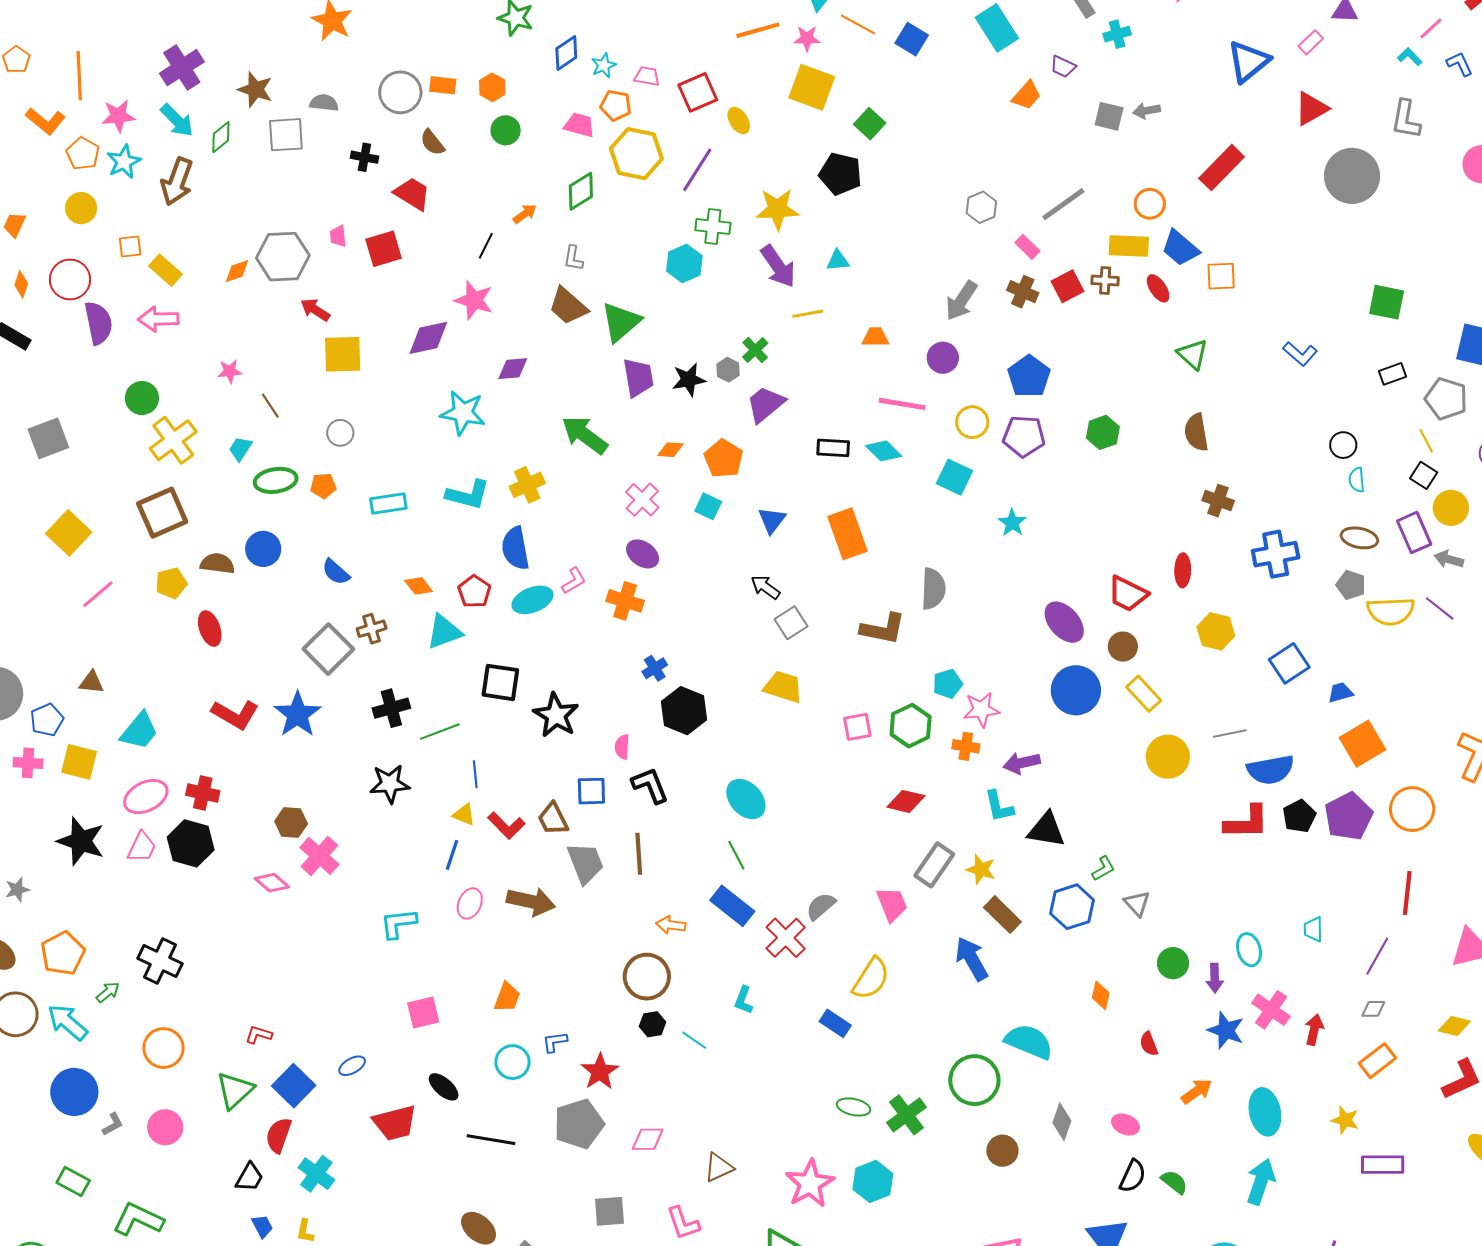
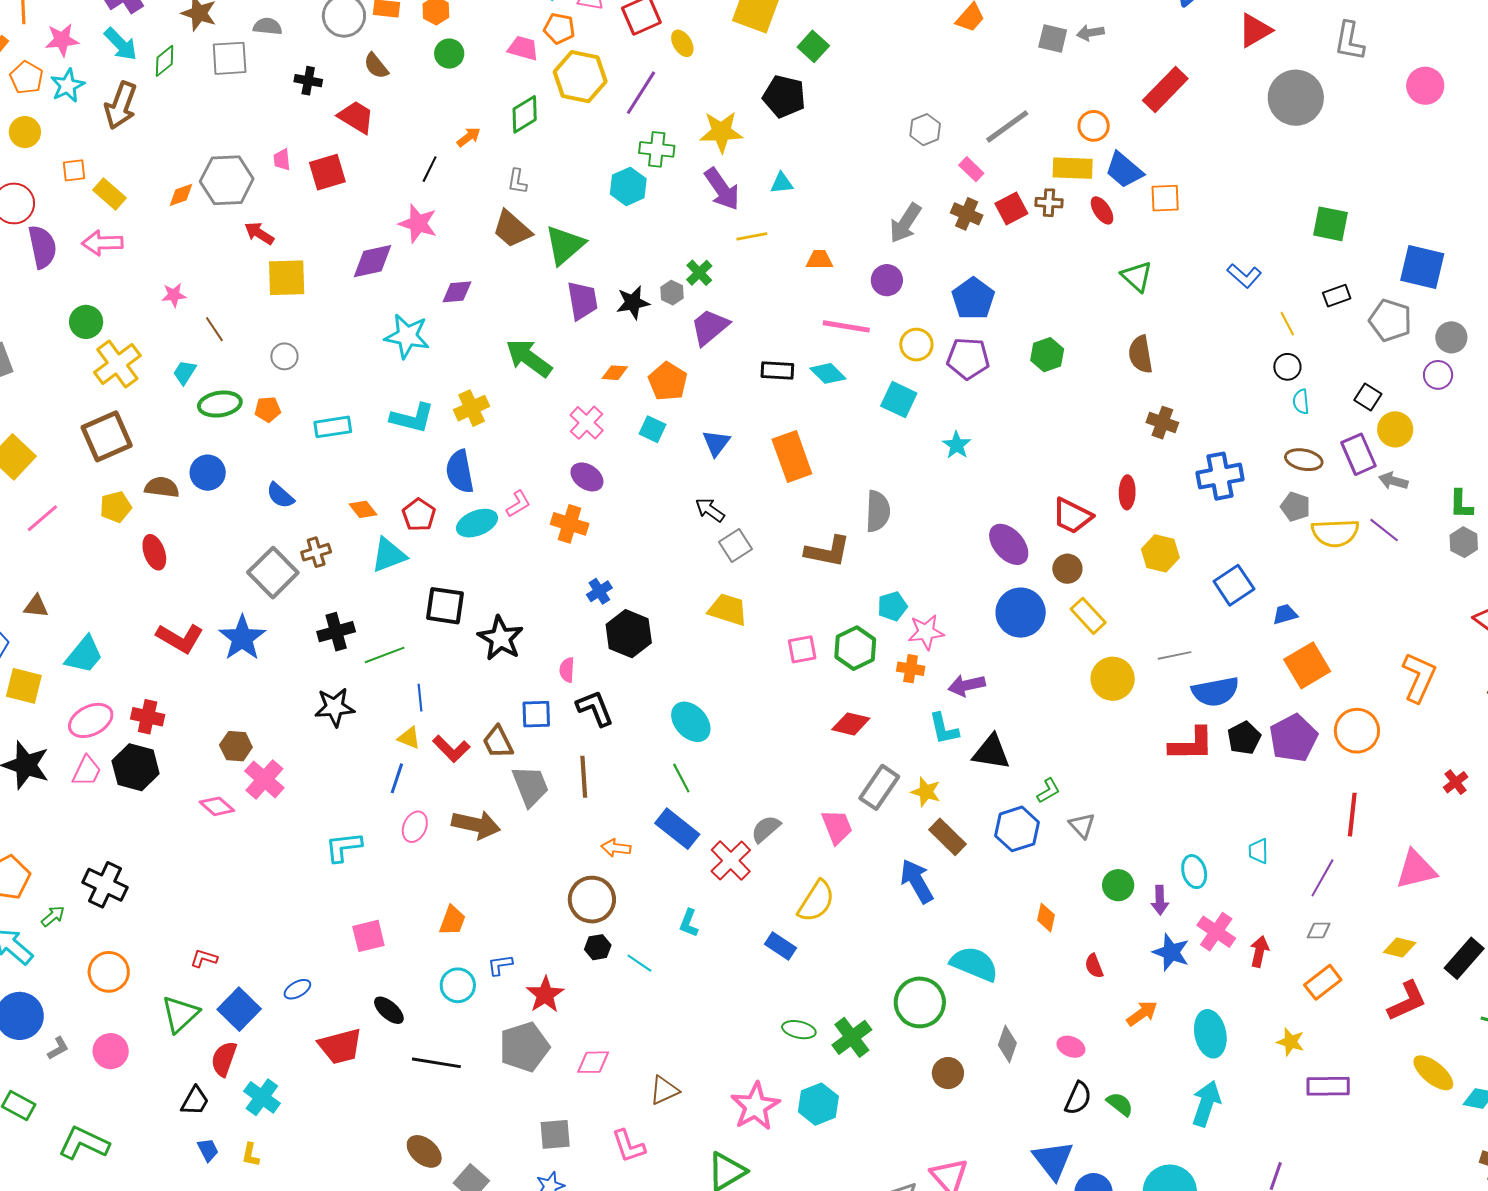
yellow line: (1426, 441) -> (1287, 324), moved

